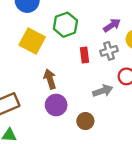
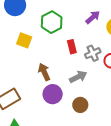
yellow square: (32, 41) -> (24, 40), size x0.7
gray cross: (109, 51) -> (93, 53), moved
gray arrow: (103, 91) -> (78, 77), moved

